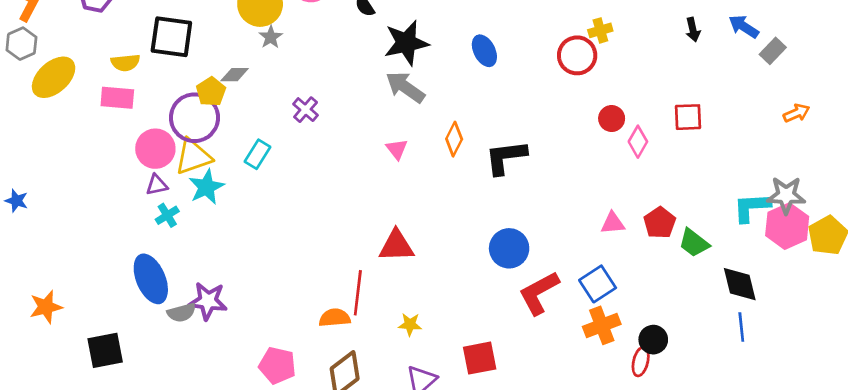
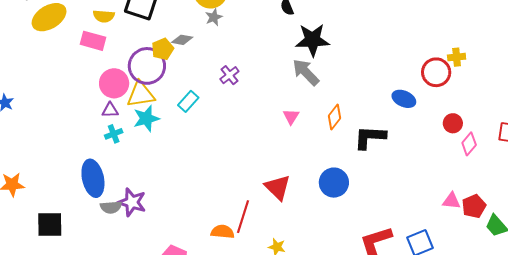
blue ellipse: (484, 51) -> (404, 99), moved, turned -50
pink triangle: (613, 223) -> (451, 201), moved
red triangle: (396, 246) -> (278, 187), turned 36
blue circle: (509, 248) -> (334, 183), moved

